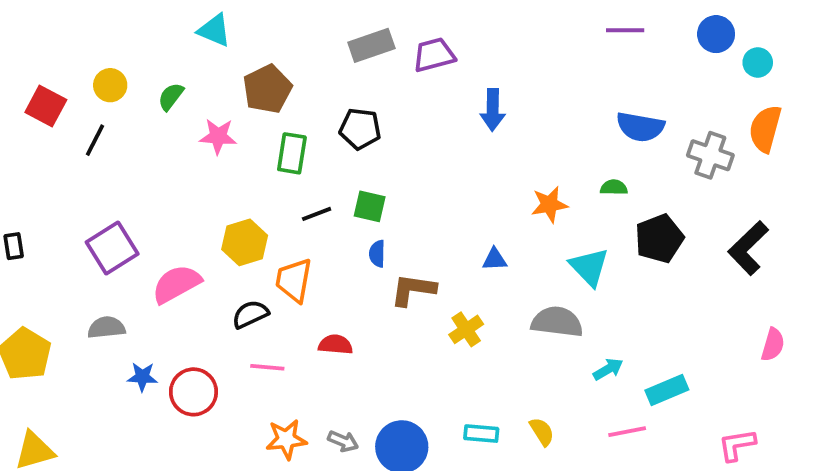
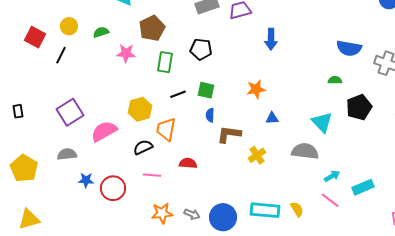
green semicircle: (171, 97) -> (101, 32), turned 35
orange star: (549, 204) -> (256, 89), moved
pink line: (627, 432) -> (330, 200), moved, turned 48
cyan rectangle: (481, 434) -> (265, 210), size x1.6

